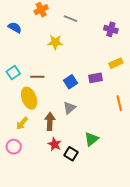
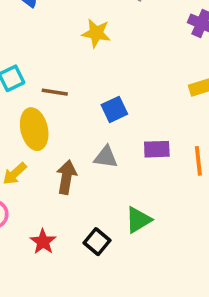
purple rectangle: (95, 78) -> (157, 149), moved
gray triangle: (69, 108) -> (106, 157), turned 40
red star: (55, 144) -> (43, 242), moved

